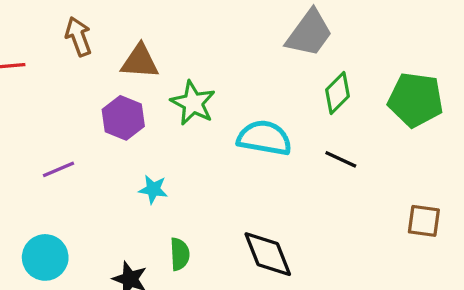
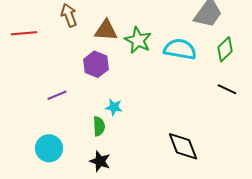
green star: (193, 103) -> (138, 40), moved
cyan semicircle: (264, 138) -> (180, 49), moved
green semicircle: (180, 254) -> (99, 126), moved

